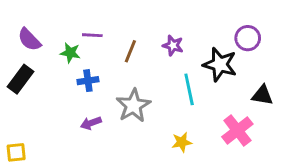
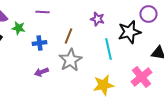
brown line: (130, 51) -> (68, 36), moved
green star: (70, 53) -> (18, 28), moved
black star: (220, 64) -> (129, 32), turned -30
yellow star: (182, 142) -> (103, 85), size x1.5

